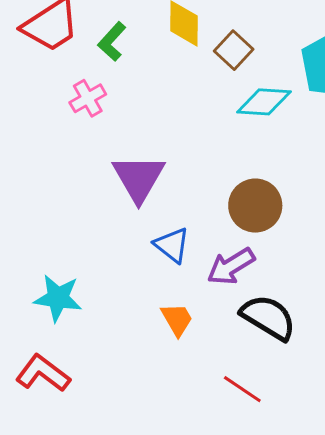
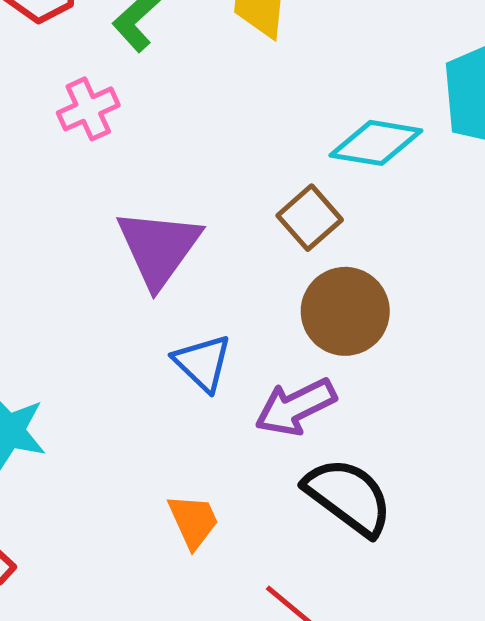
brown square: (234, 50) -> (310, 218), moved
orange trapezoid: (177, 319) -> (193, 521), moved

